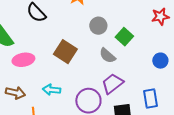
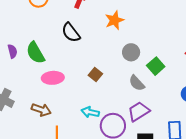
brown square: (65, 52) -> (95, 75), size x0.6
cyan arrow: (51, 90) -> (90, 112), moved

